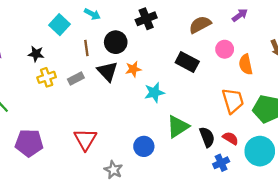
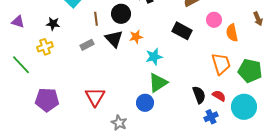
yellow cross: (47, 77) -> (45, 47), moved
green triangle: (178, 126) -> (158, 83), moved

